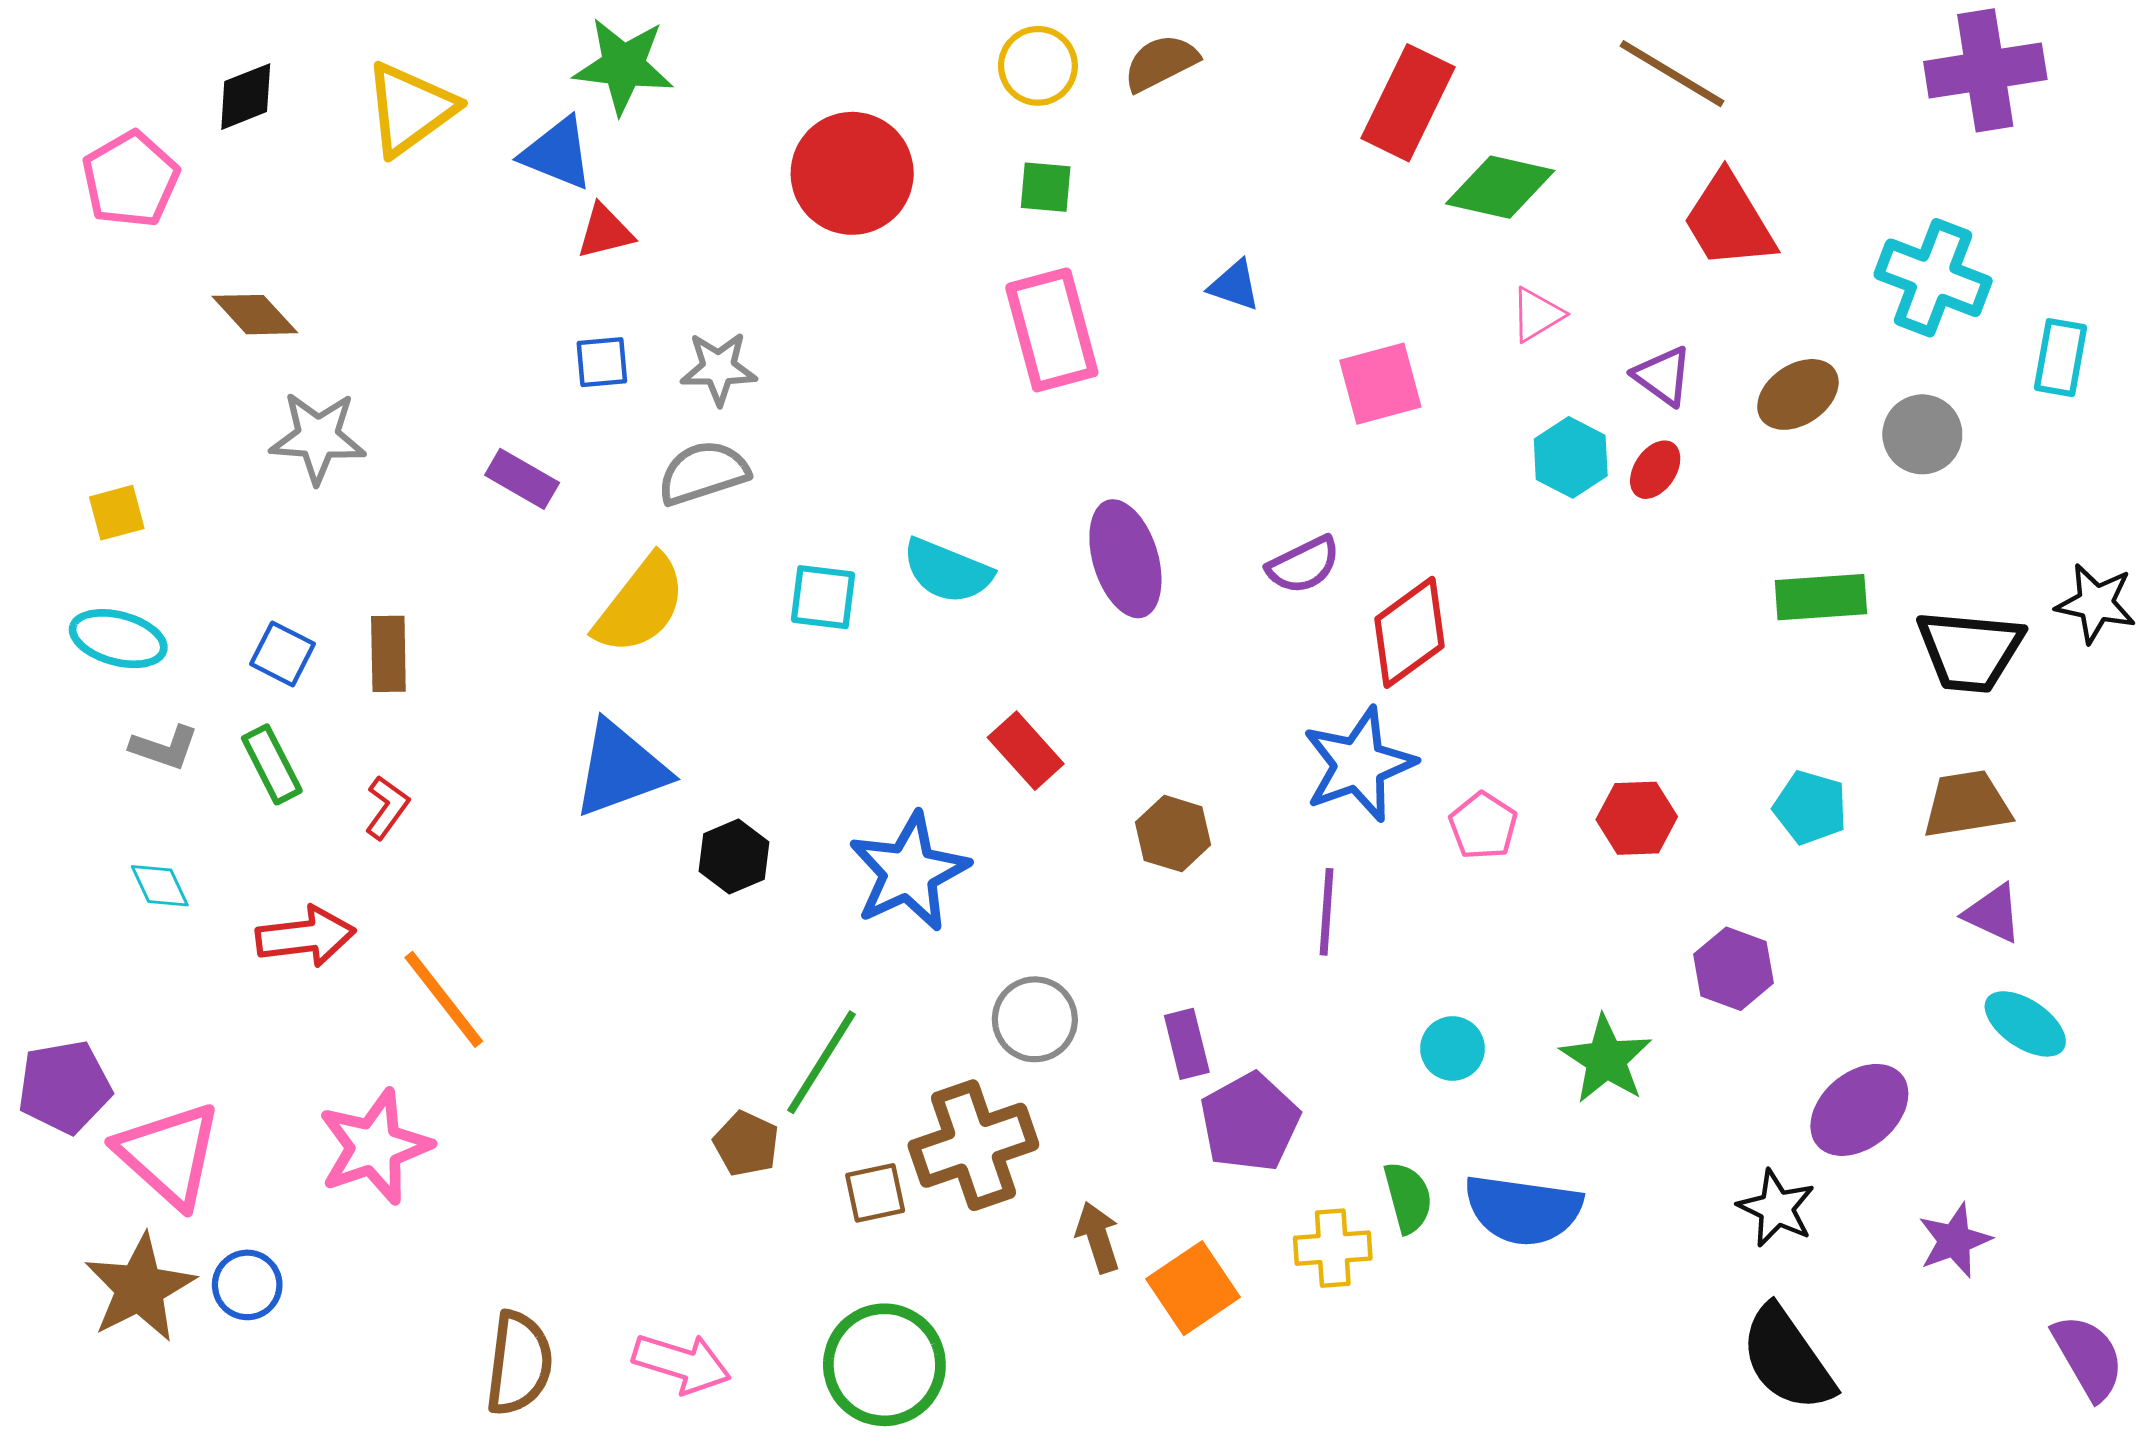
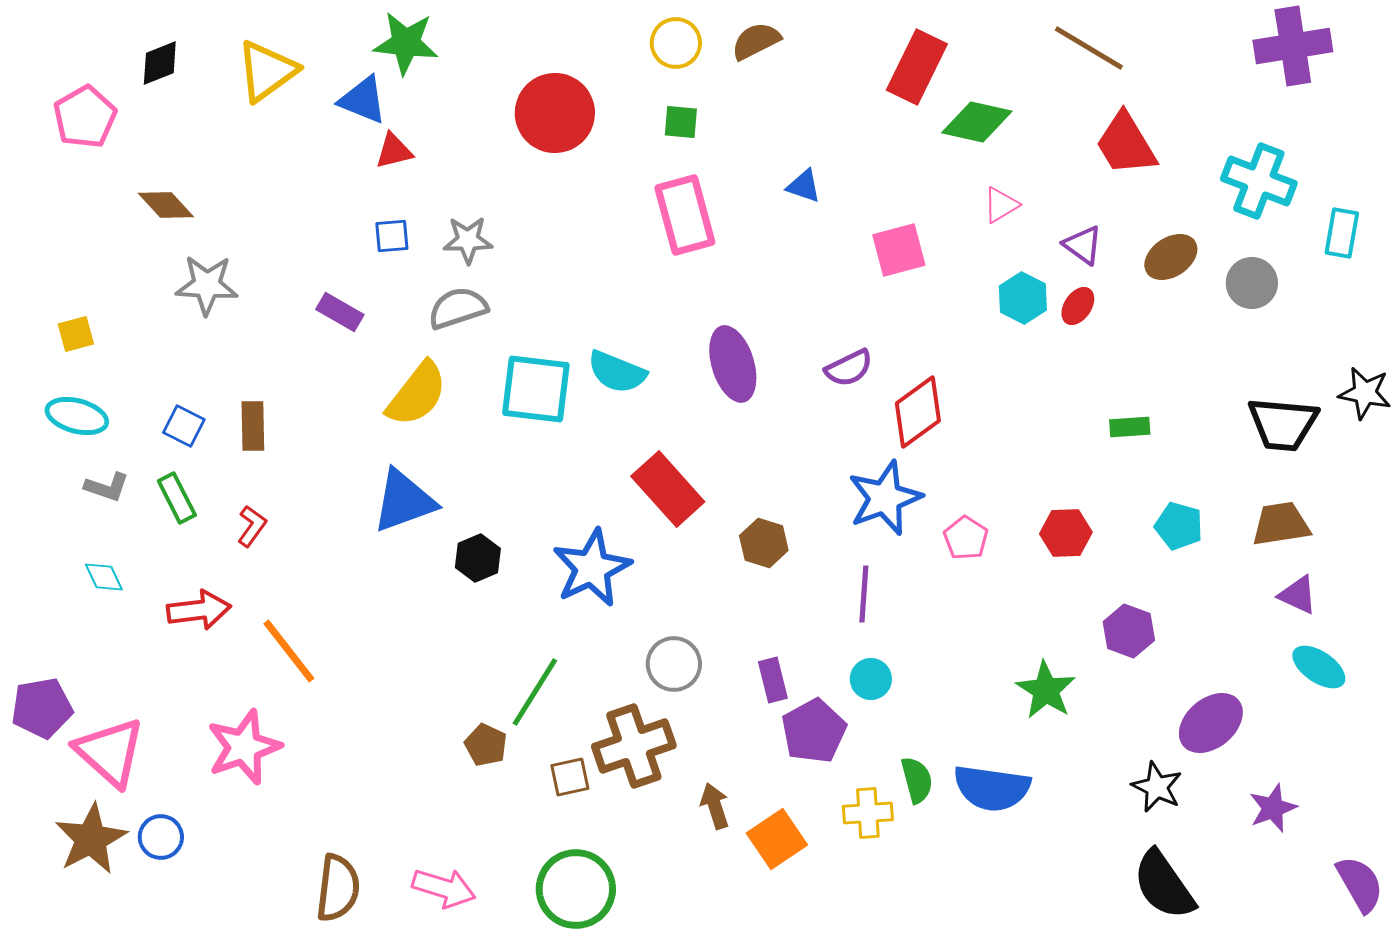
cyan square: (823, 597) -> (536, 389), size x1.6
green rectangle: (1821, 597) -> (1130, 427), moved, size x0.7
red rectangle: (1026, 751) -> (668, 489), size x1.5
cyan circle: (1452, 1049) -> (871, 679), moved

